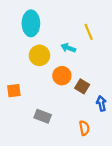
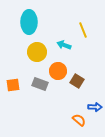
blue arrow: (101, 103) -> (95, 107), moved, turned 104
gray rectangle: (43, 116) -> (40, 84), moved
orange semicircle: (84, 128) -> (79, 120), turned -40

